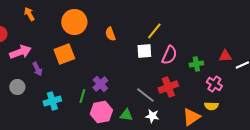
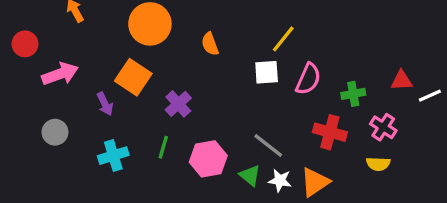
orange square: (64, 54) -> (133, 77), turned -35
purple arrow: (37, 69) -> (105, 104), moved
purple cross: (100, 84) -> (178, 104), moved
red cross: (168, 87) -> (330, 132), moved, turned 36
pink hexagon: (101, 112) -> (208, 159), moved
green triangle: (126, 115) -> (250, 176), moved, turned 32
orange triangle: (191, 117) -> (315, 182), moved

